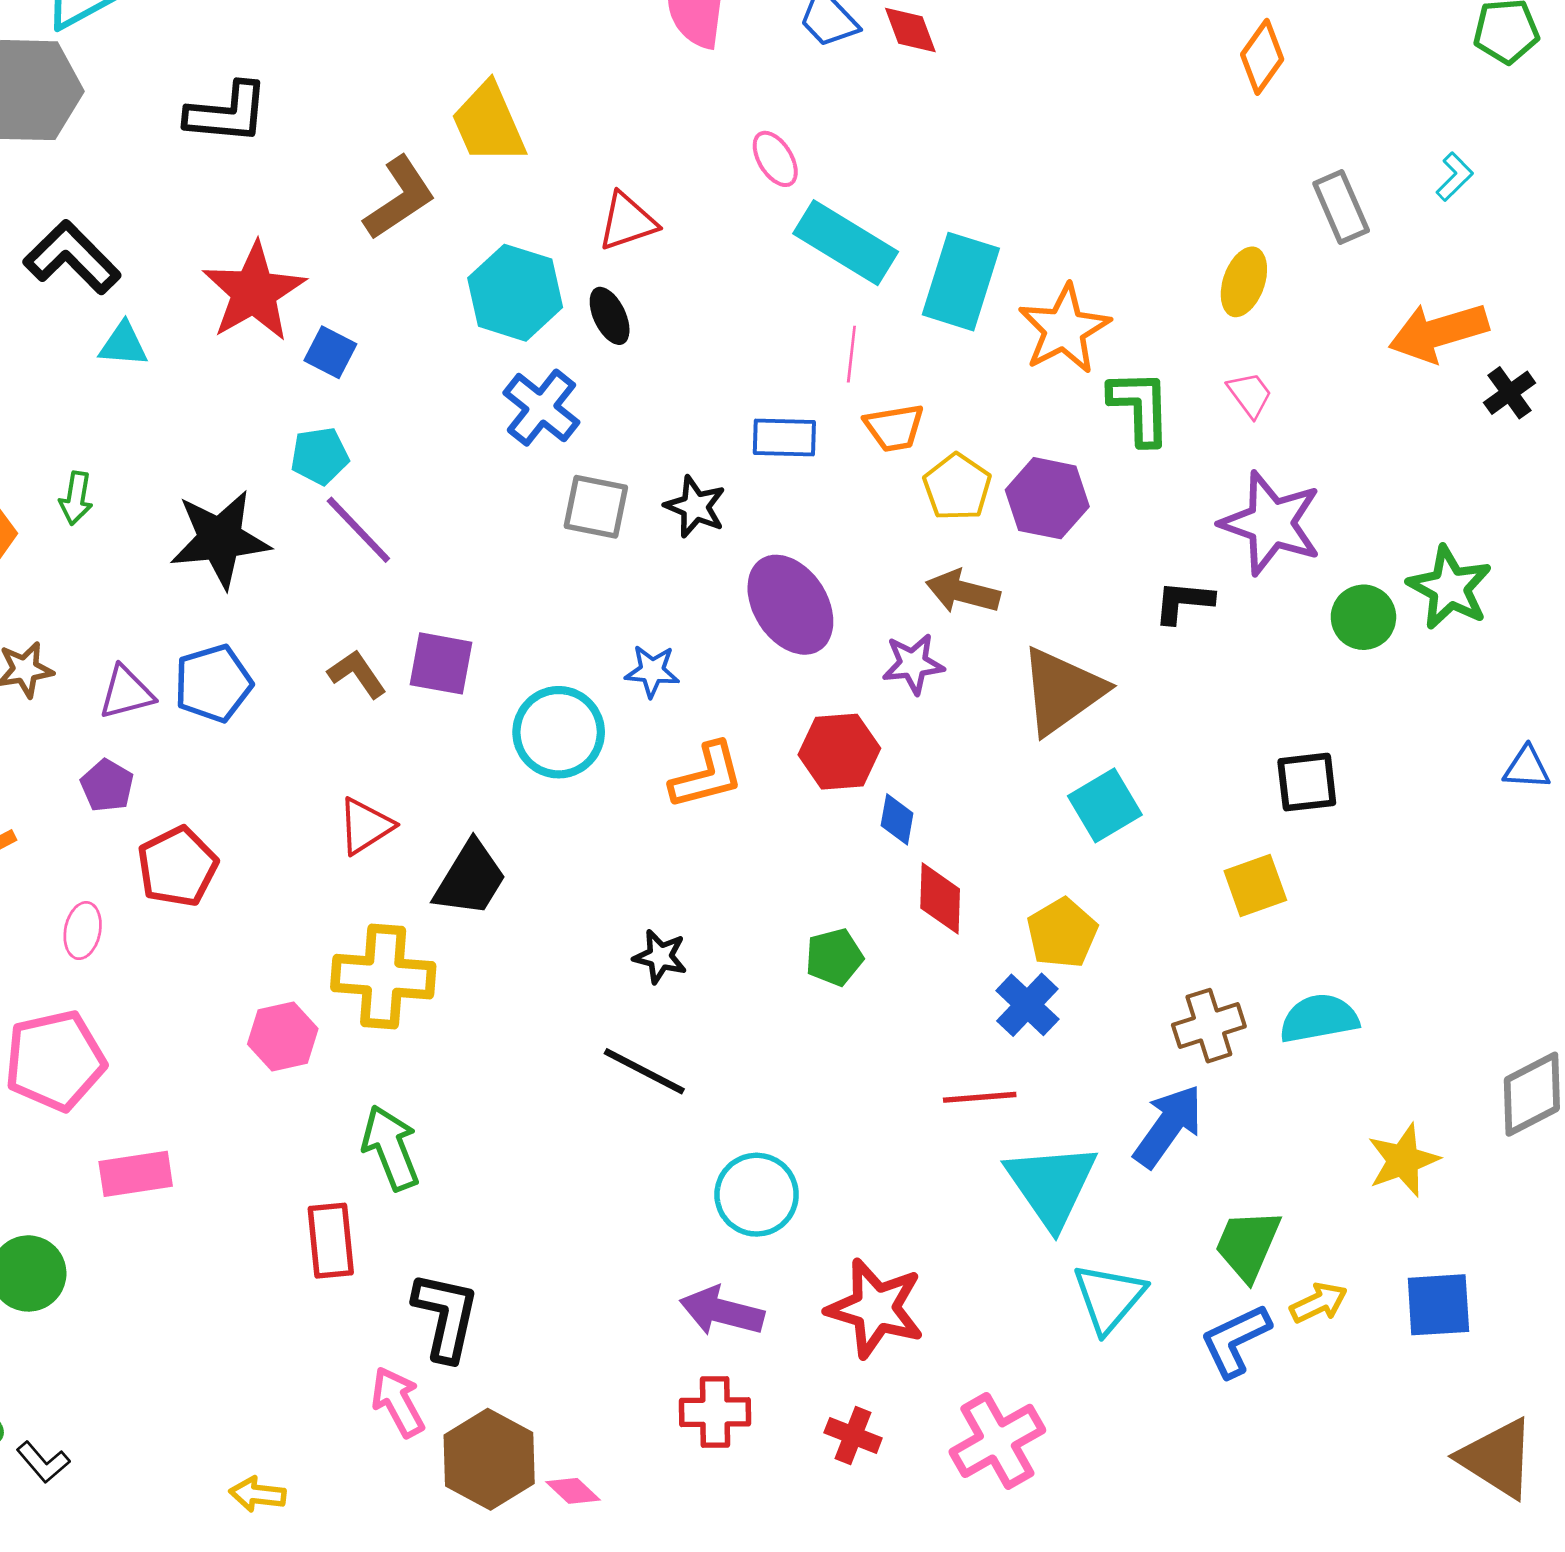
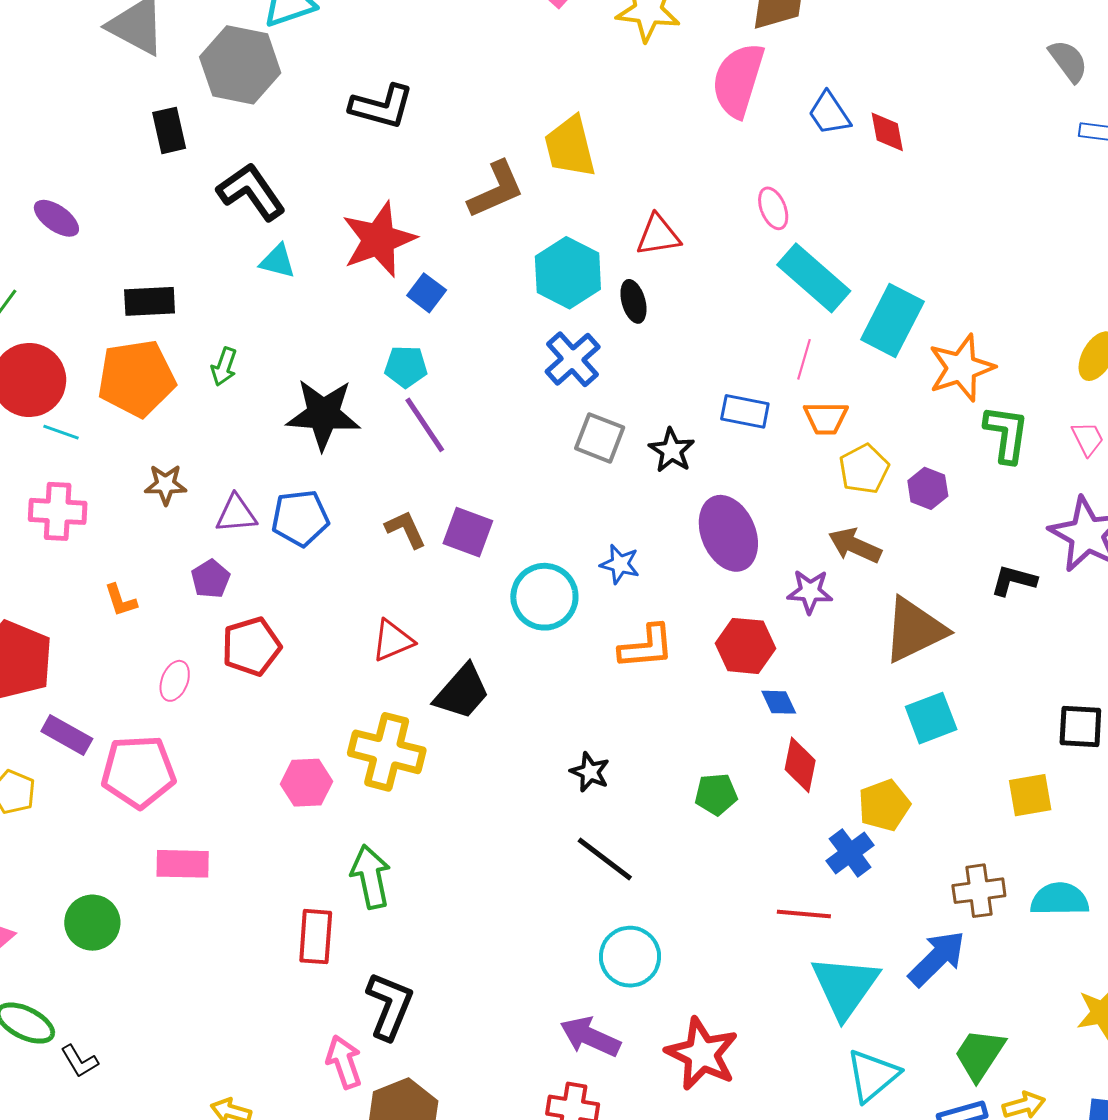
purple hexagon: (1047, 498) -> (928, 488), size x0.7
blue diamond: (897, 819) -> (779, 702), turned -45
black line: (644, 1071) -> (605, 859), moved

